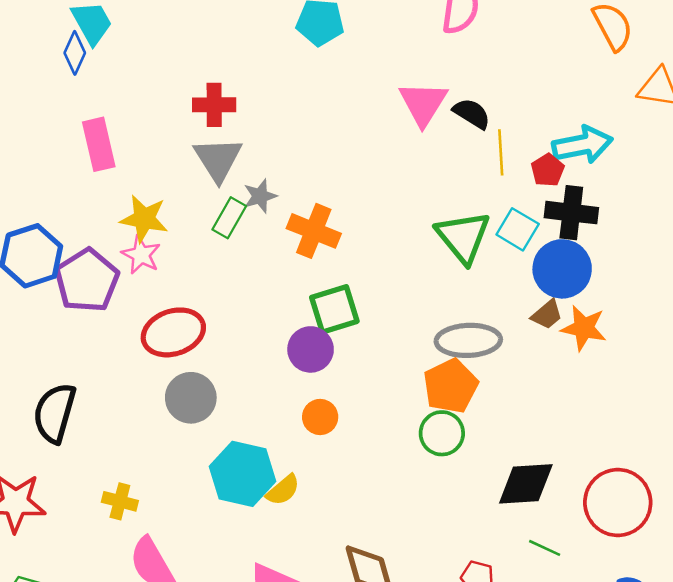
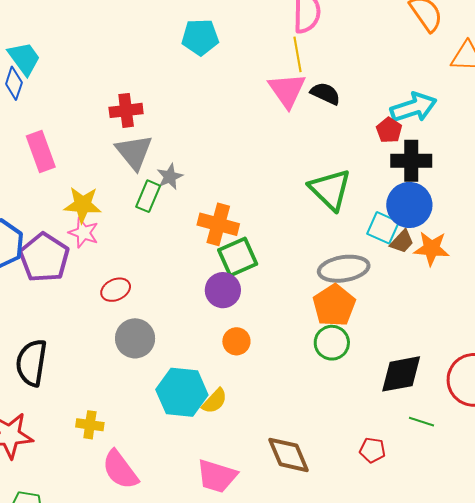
yellow line: (501, 152) -> (298, 54), moved
cyan square: (518, 229) -> (383, 228), moved
orange cross: (314, 231) -> (218, 224), moved
red ellipse: (173, 332) -> (116, 290), size x0.6

